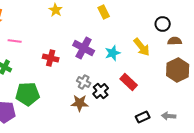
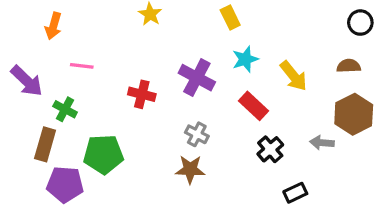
black circle: (163, 24) -> (360, 23), moved
cyan star: (113, 53) -> (245, 59), moved
red rectangle: (129, 82) -> (254, 106), moved
black cross: (101, 91) -> (270, 149), moved
gray arrow: (169, 116) -> (322, 143), moved

